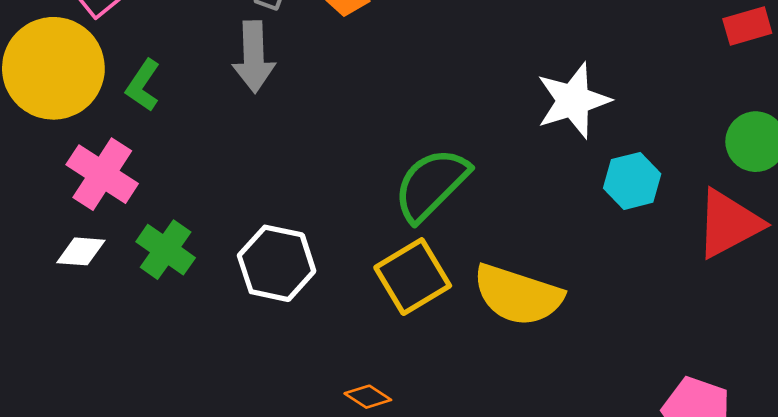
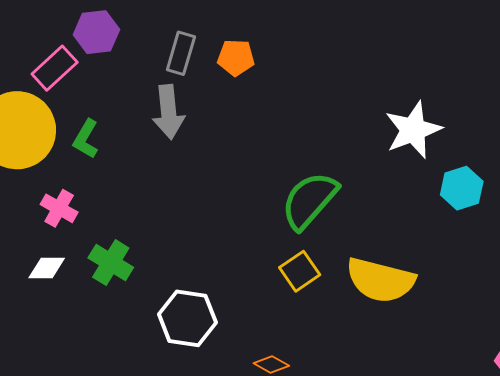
pink cross: (102, 174) -> (59, 208), size x0.7
white hexagon: (277, 263) -> (187, 318), moved
yellow square: (413, 277) -> (300, 271), size x0.7

